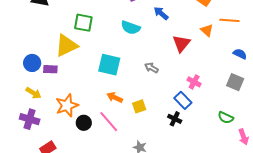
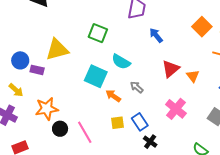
green square: (83, 23) -> (98, 33), moved
cyan semicircle: (131, 28) -> (121, 62), moved
orange triangle: (207, 30) -> (193, 76), moved
pink cross: (194, 82) -> (176, 109), size x1.5
orange arrow: (115, 97) -> (113, 96), moved
blue rectangle: (183, 100) -> (140, 122), moved

